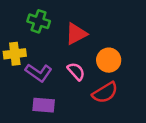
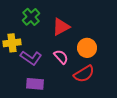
green cross: (39, 21) -> (31, 17), turned 30

